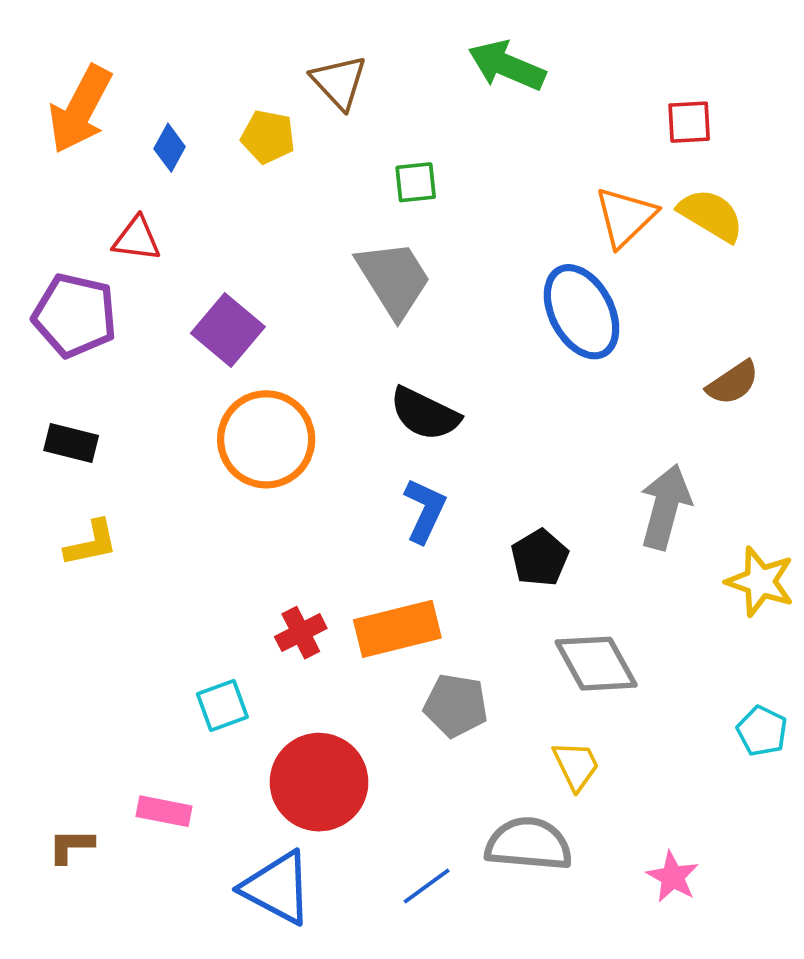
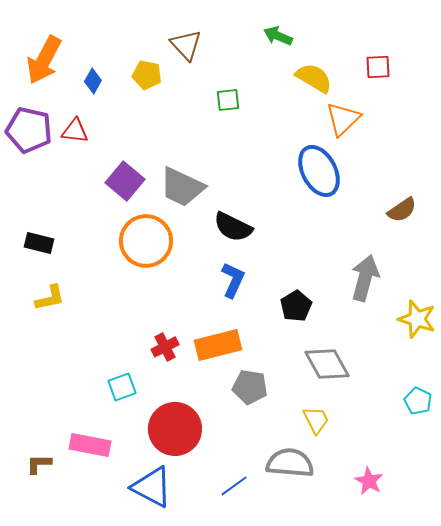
green arrow: (507, 66) -> (278, 36), size x0.7
yellow semicircle: (711, 215) -> (314, 78), moved
gray trapezoid: (394, 279) -> (182, 187), moved, turned 147
purple pentagon: (75, 315) -> (29, 130), moved
pink rectangle: (164, 811) -> (90, 445), size x1.4

